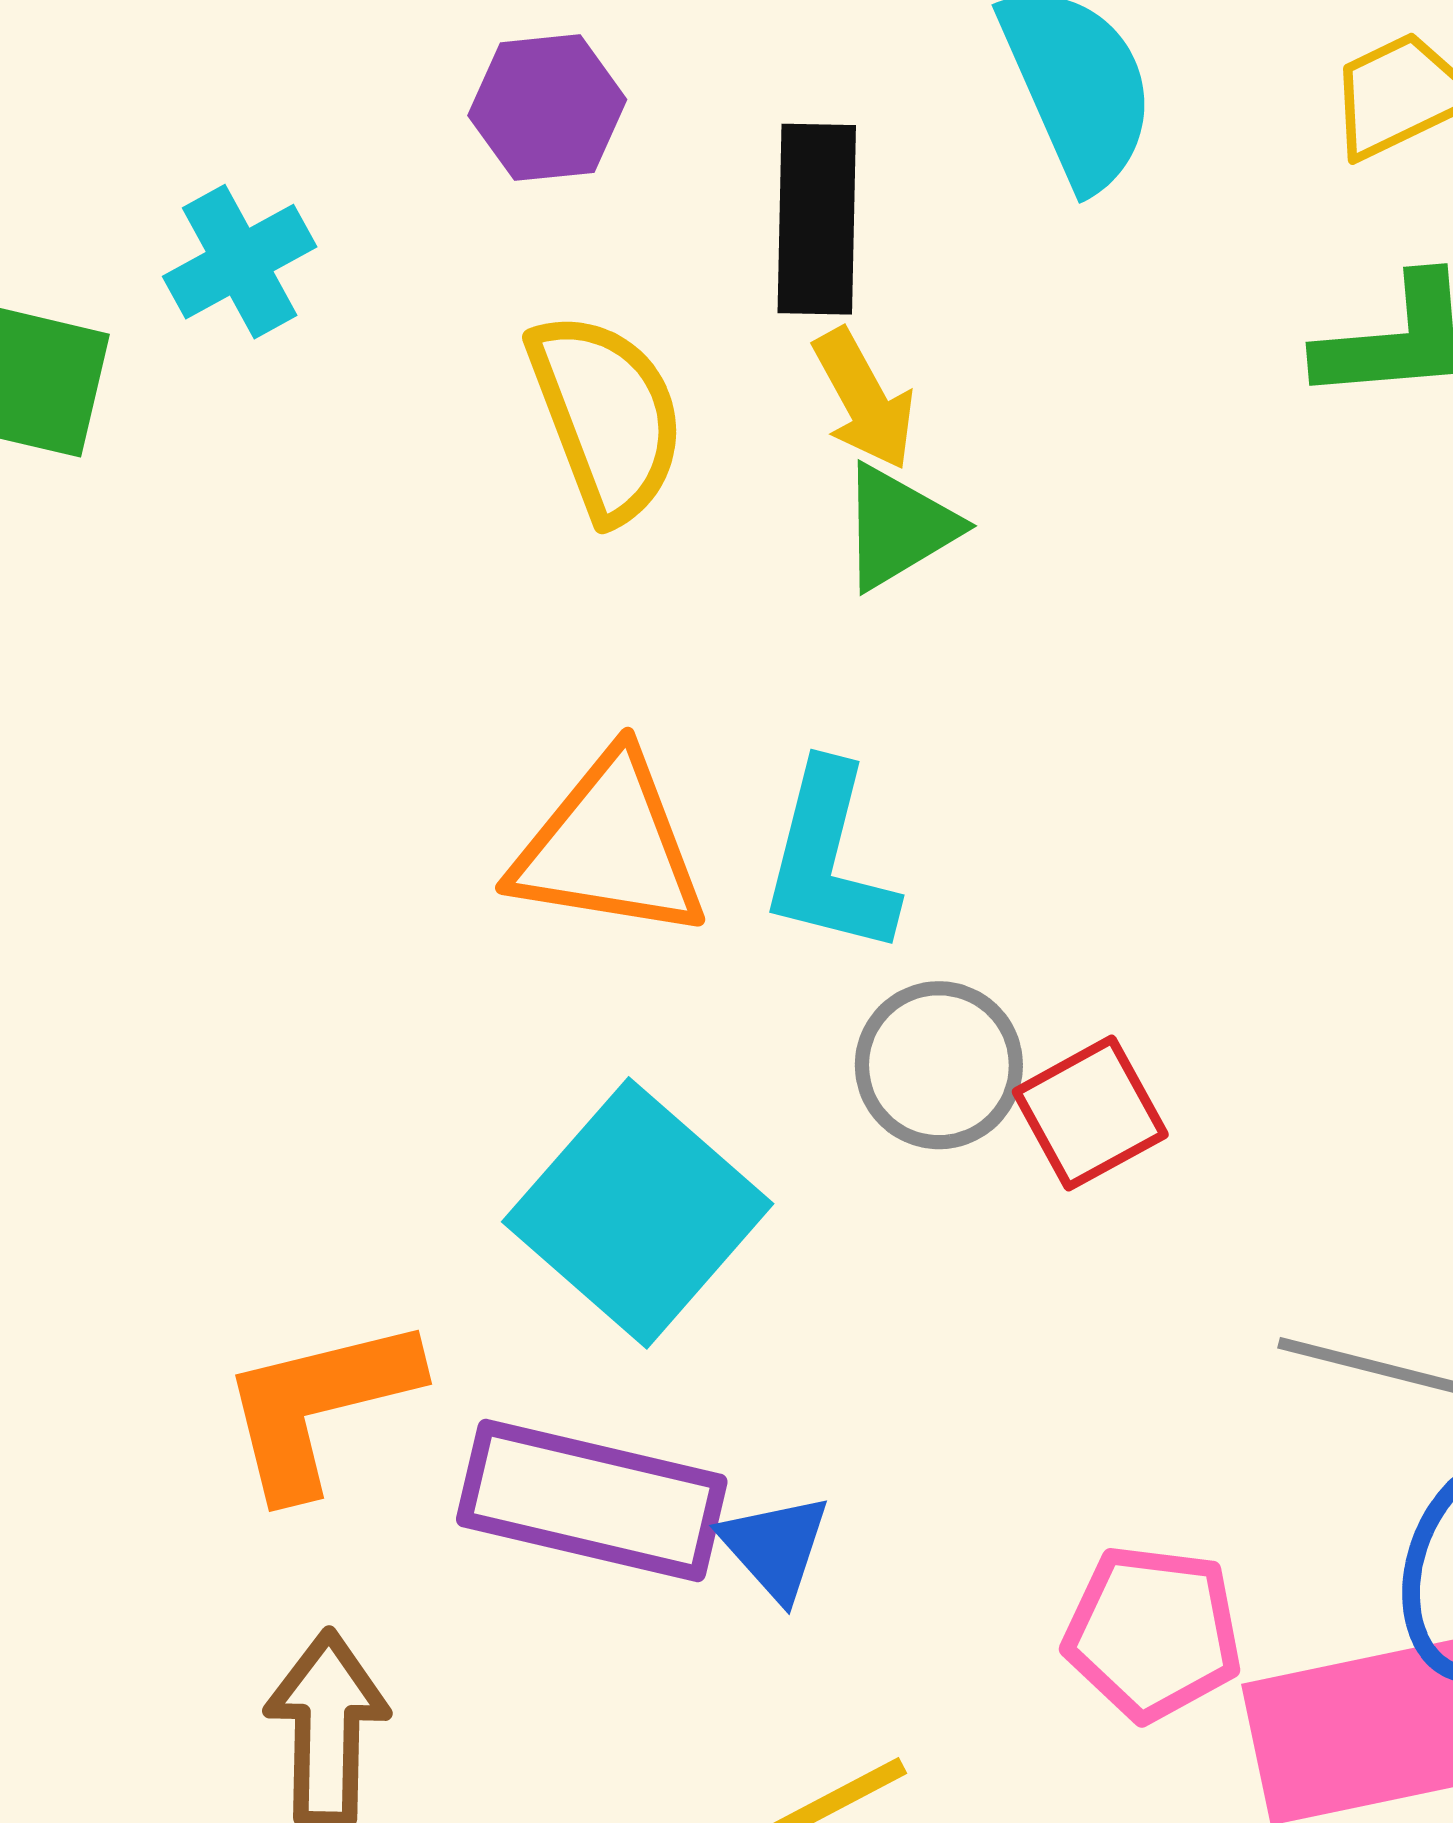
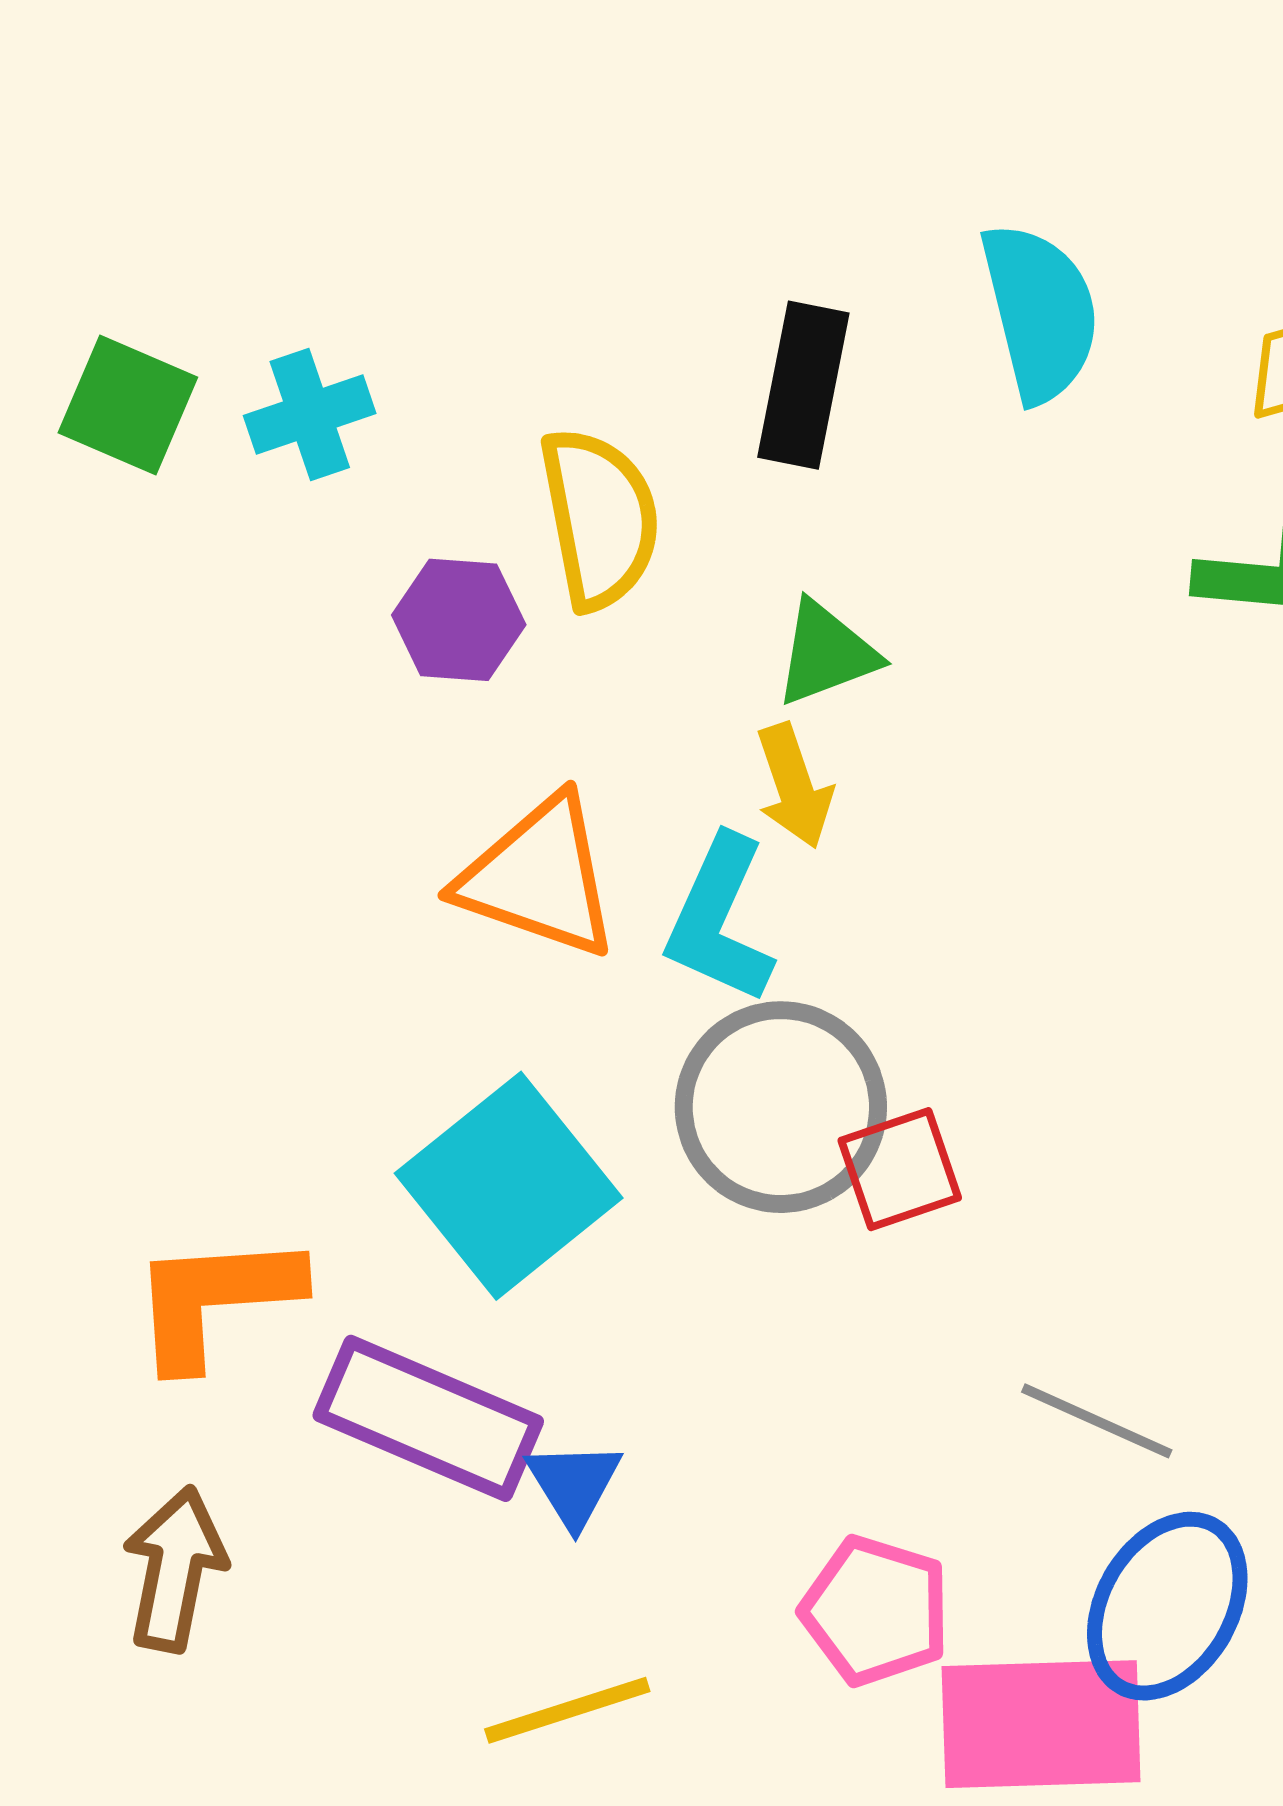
purple hexagon: (547, 108) -> (459, 620), moved
cyan cross: (240, 262) -> (310, 414), moved
yellow arrow: (864, 399) -> (794, 786), moved
gray circle: (939, 1065) -> (781, 1107), size x1.5

